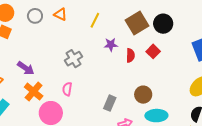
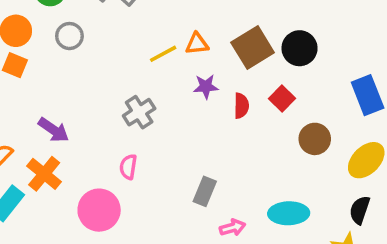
orange triangle: (60, 14) -> (197, 44), moved, turned -32
yellow line: (95, 20) -> (163, 54), moved, turned 35
orange cross: (34, 91) -> (44, 174), moved
brown circle: (143, 95) -> (315, 139), moved

